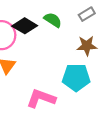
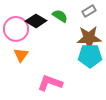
brown star: (87, 46) -> (89, 38), size x1.4
cyan pentagon: (76, 77) -> (90, 56), moved

